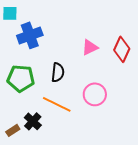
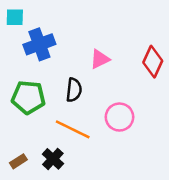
pink triangle: (90, 47) -> (100, 59), moved
black cross: (33, 121) -> (53, 159), moved

